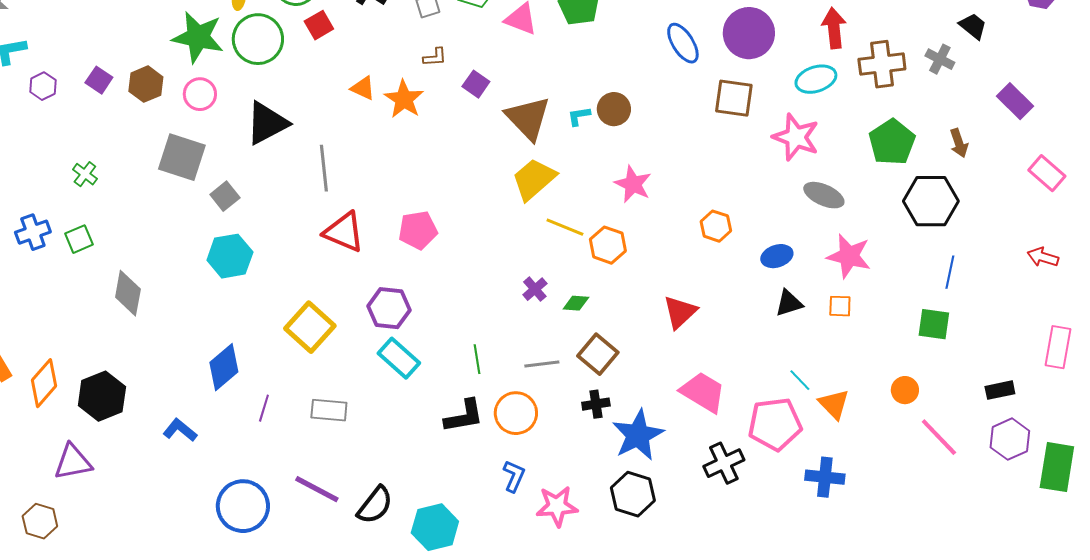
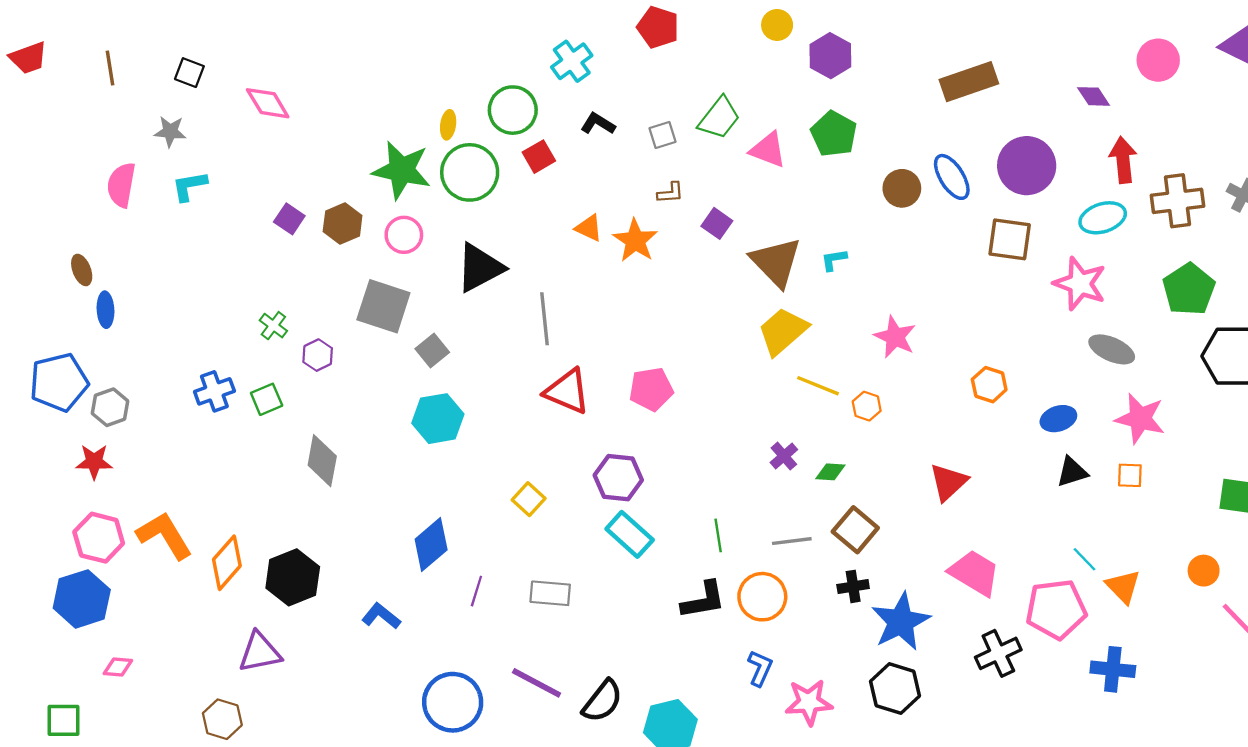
purple hexagon: (43, 86) -> (318, 355), moved
brown circle: (614, 109) -> (902, 188), moved
orange hexagon: (608, 245) -> (867, 406), size x0.7
yellow square: (310, 327) -> (529, 499), size x0.6

